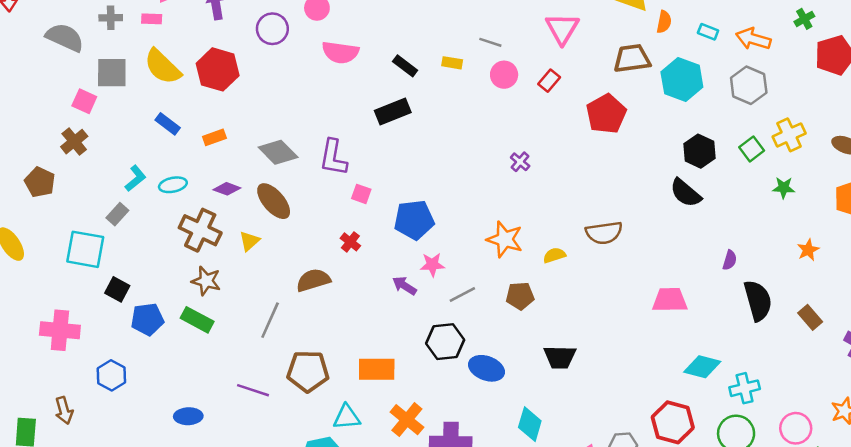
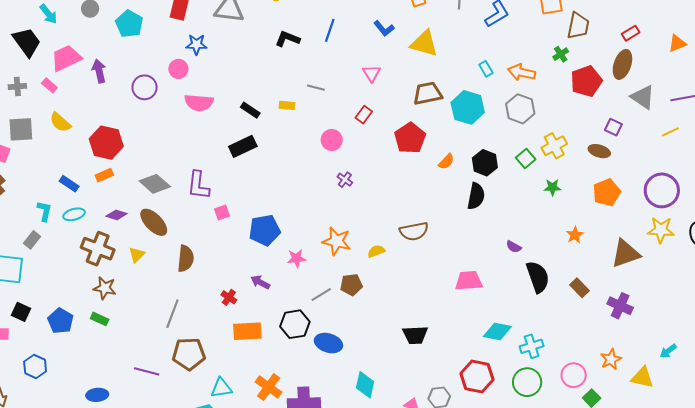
pink rectangle: (152, 19) -> (49, 85), turned 42
orange semicircle: (664, 22) -> (446, 162), moved, turned 36
pink triangle: (562, 29) -> (372, 73), size x0.7
cyan rectangle: (708, 32) -> (486, 69), turned 42
yellow semicircle: (162, 67) -> (60, 122), size x0.7
red hexagon: (218, 69) -> (106, 143), moved
pink circle: (504, 75) -> (332, 140), moved
blue rectangle: (168, 124) -> (69, 184), moved
cyan L-shape: (135, 178) -> (44, 211), turned -35
black semicircle: (686, 193) -> (476, 196), turned -116
pink square: (361, 194) -> (222, 213), turned -35
red cross: (350, 242) -> (229, 297), moved
purple semicircle: (730, 260) -> (514, 247), turned 105
pink star: (432, 265) -> (296, 258), moved
brown semicircle: (313, 280) -> (186, 259), moved, turned 116
black square: (117, 289) -> (21, 312), moved
gray line: (462, 295) -> (321, 295), moved
blue pentagon: (147, 319) -> (60, 321), turned -30
green rectangle: (197, 320) -> (100, 319), size x0.7
gray line: (270, 320) -> (172, 314), moved
black trapezoid: (560, 357) -> (415, 335), moved
orange rectangle: (377, 369) -> (247, 331), moved

